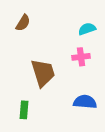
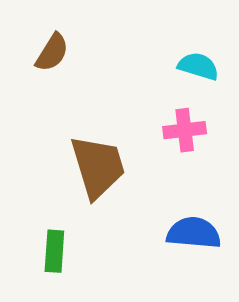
cyan semicircle: (87, 29) -> (198, 66), turned 36

